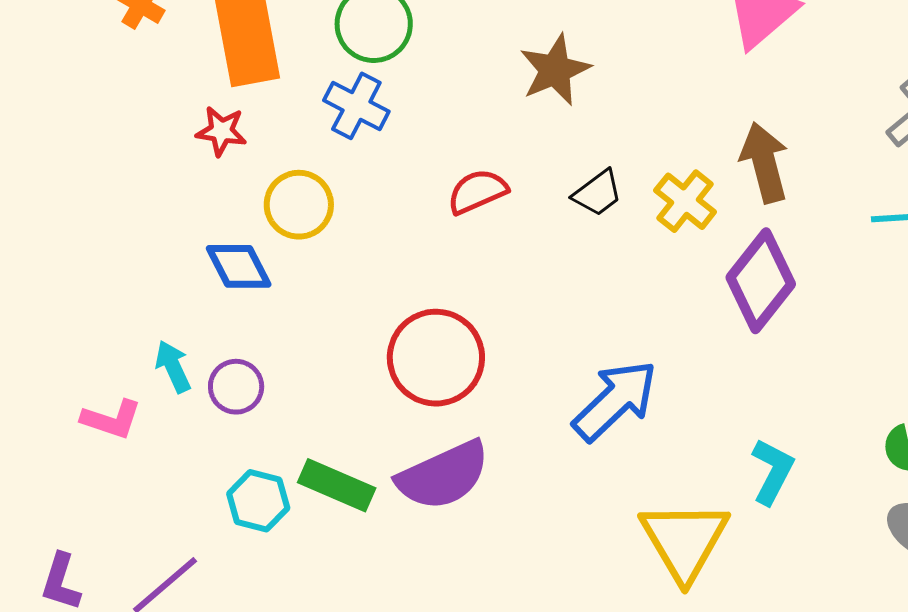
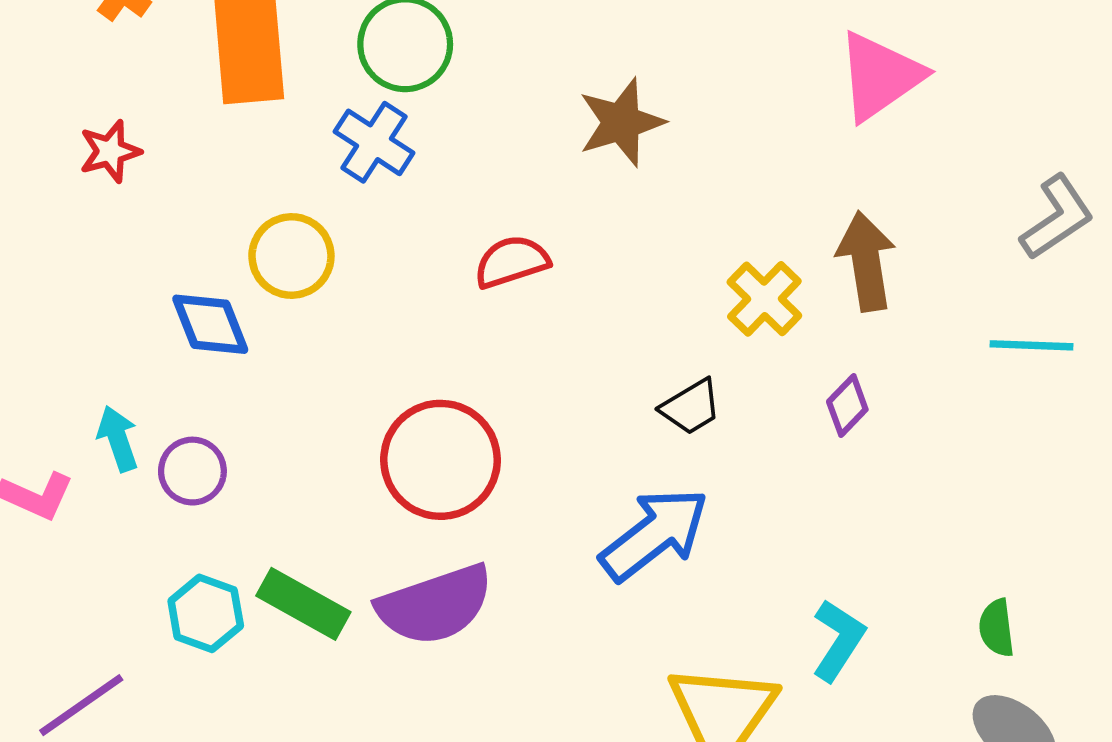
red star: (221, 131) -> (110, 151), moved, turned -30
black trapezoid: (598, 193) -> (691, 407), moved
purple diamond: (761, 281) -> (847, 406), size x0.5

